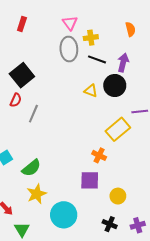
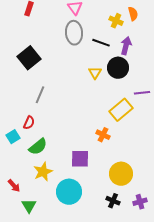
yellow cross: (91, 38) -> (116, 21), moved, turned 32
yellow triangle: (91, 91) -> (95, 73), turned 40
red semicircle: (16, 100) -> (29, 123), moved
purple square: (90, 180) -> (80, 159), moved
yellow circle: (118, 196) -> (121, 174), size x1.5

